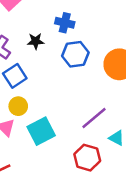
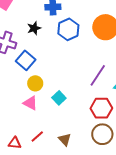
cyan square: (41, 131) -> (59, 98), size x0.6

